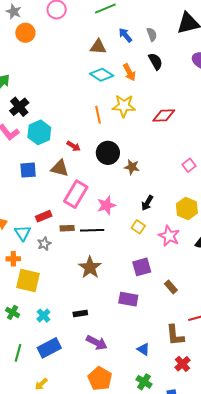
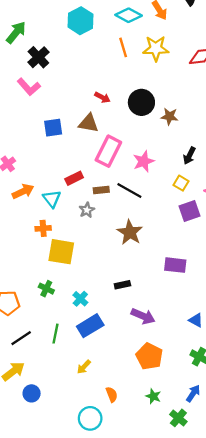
orange line: (98, 115) -> (123, 47), moved
cyan hexagon: (39, 132) -> (80, 21), moved
black line: (92, 230) -> (129, 190), turned 35
gray star: (44, 244) -> (87, 210), moved
purple square: (142, 267) -> (190, 211), moved
cyan cross: (43, 316) -> (80, 299), moved

